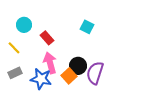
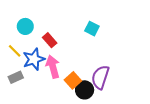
black circle: (78, 66) -> (85, 90), moved
blue star: (41, 79) -> (34, 59), moved, turned -30

